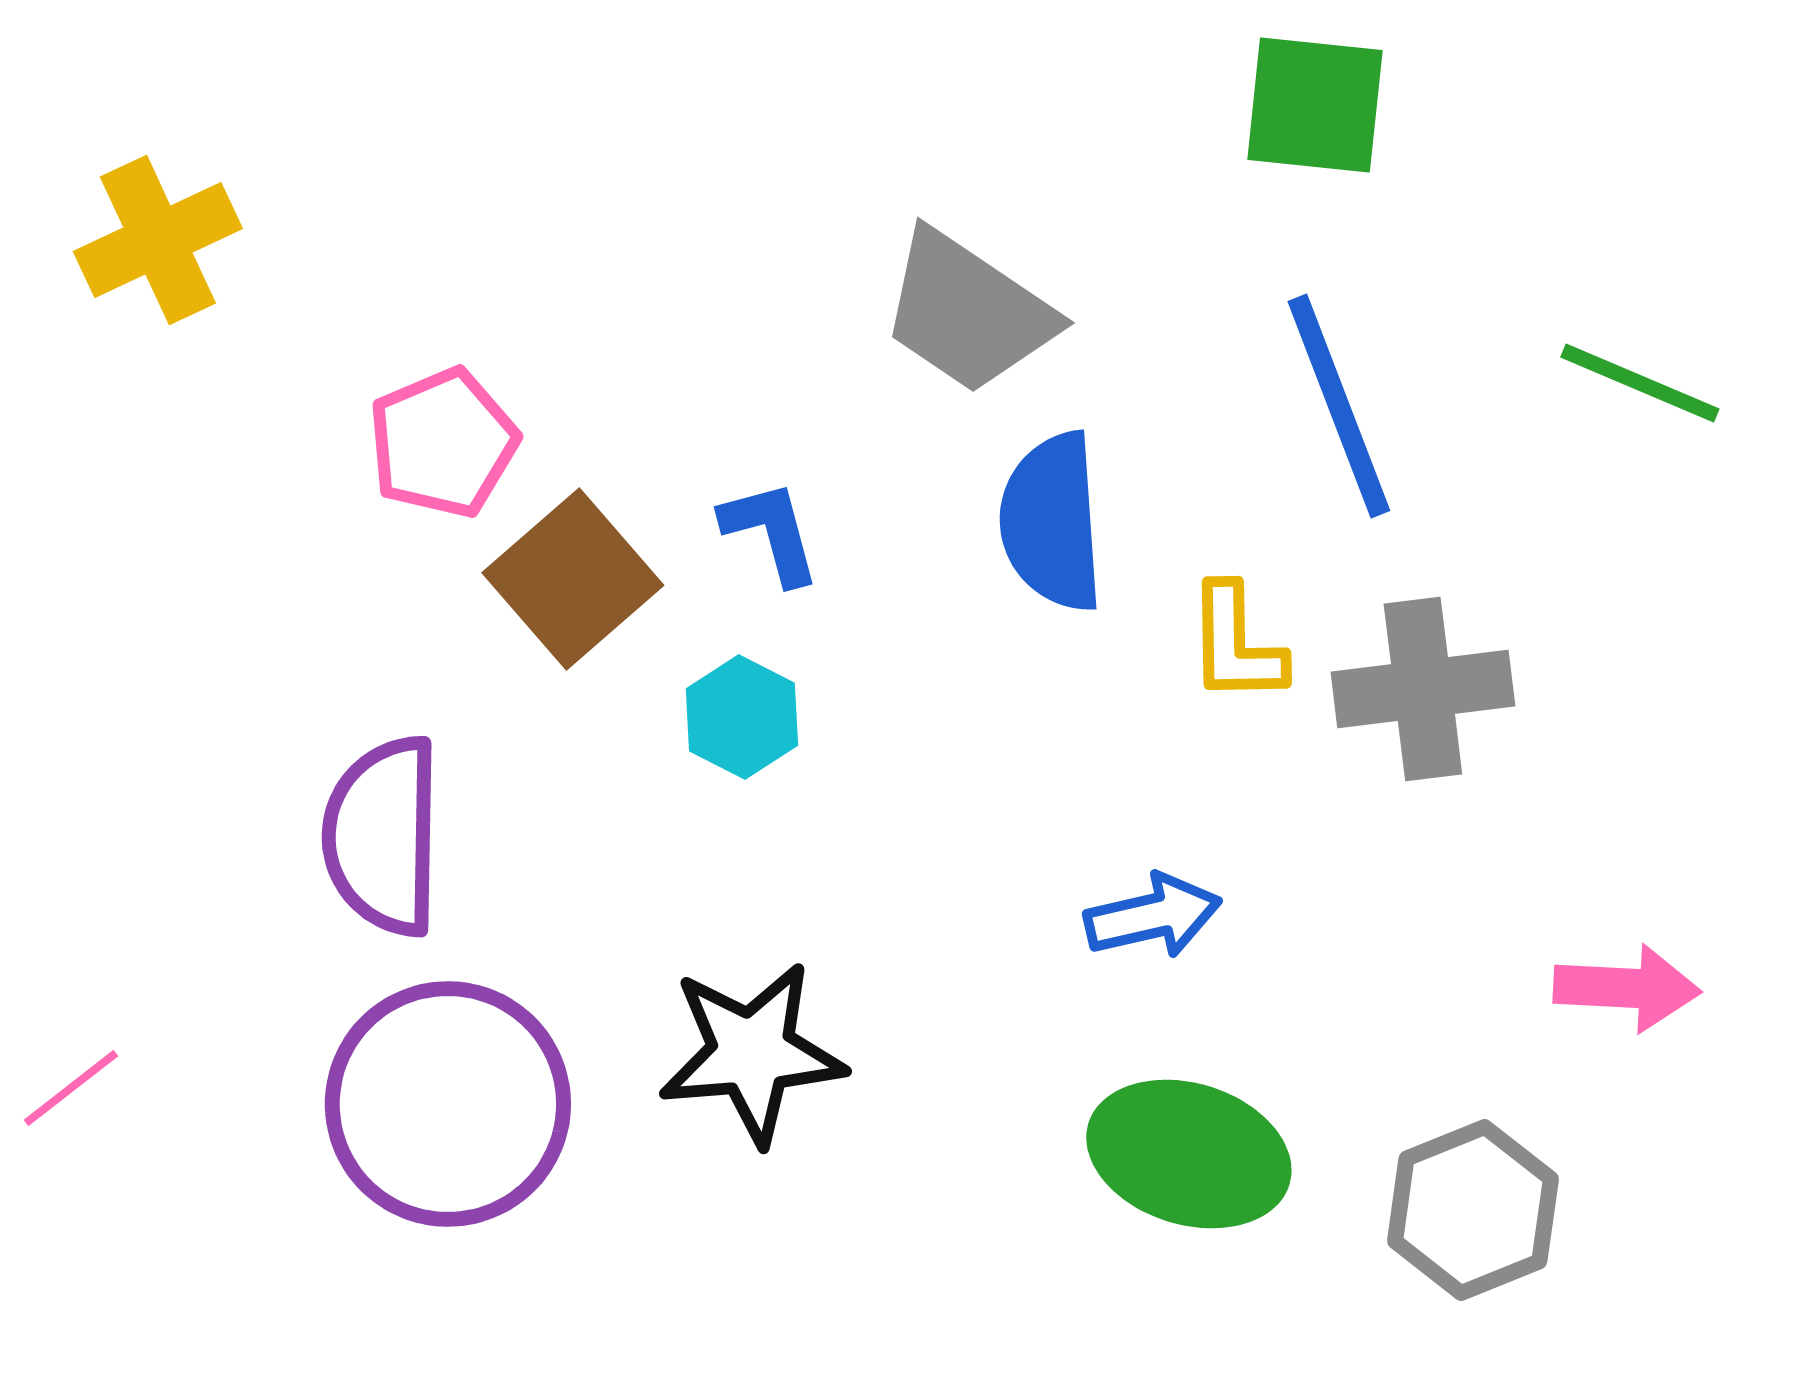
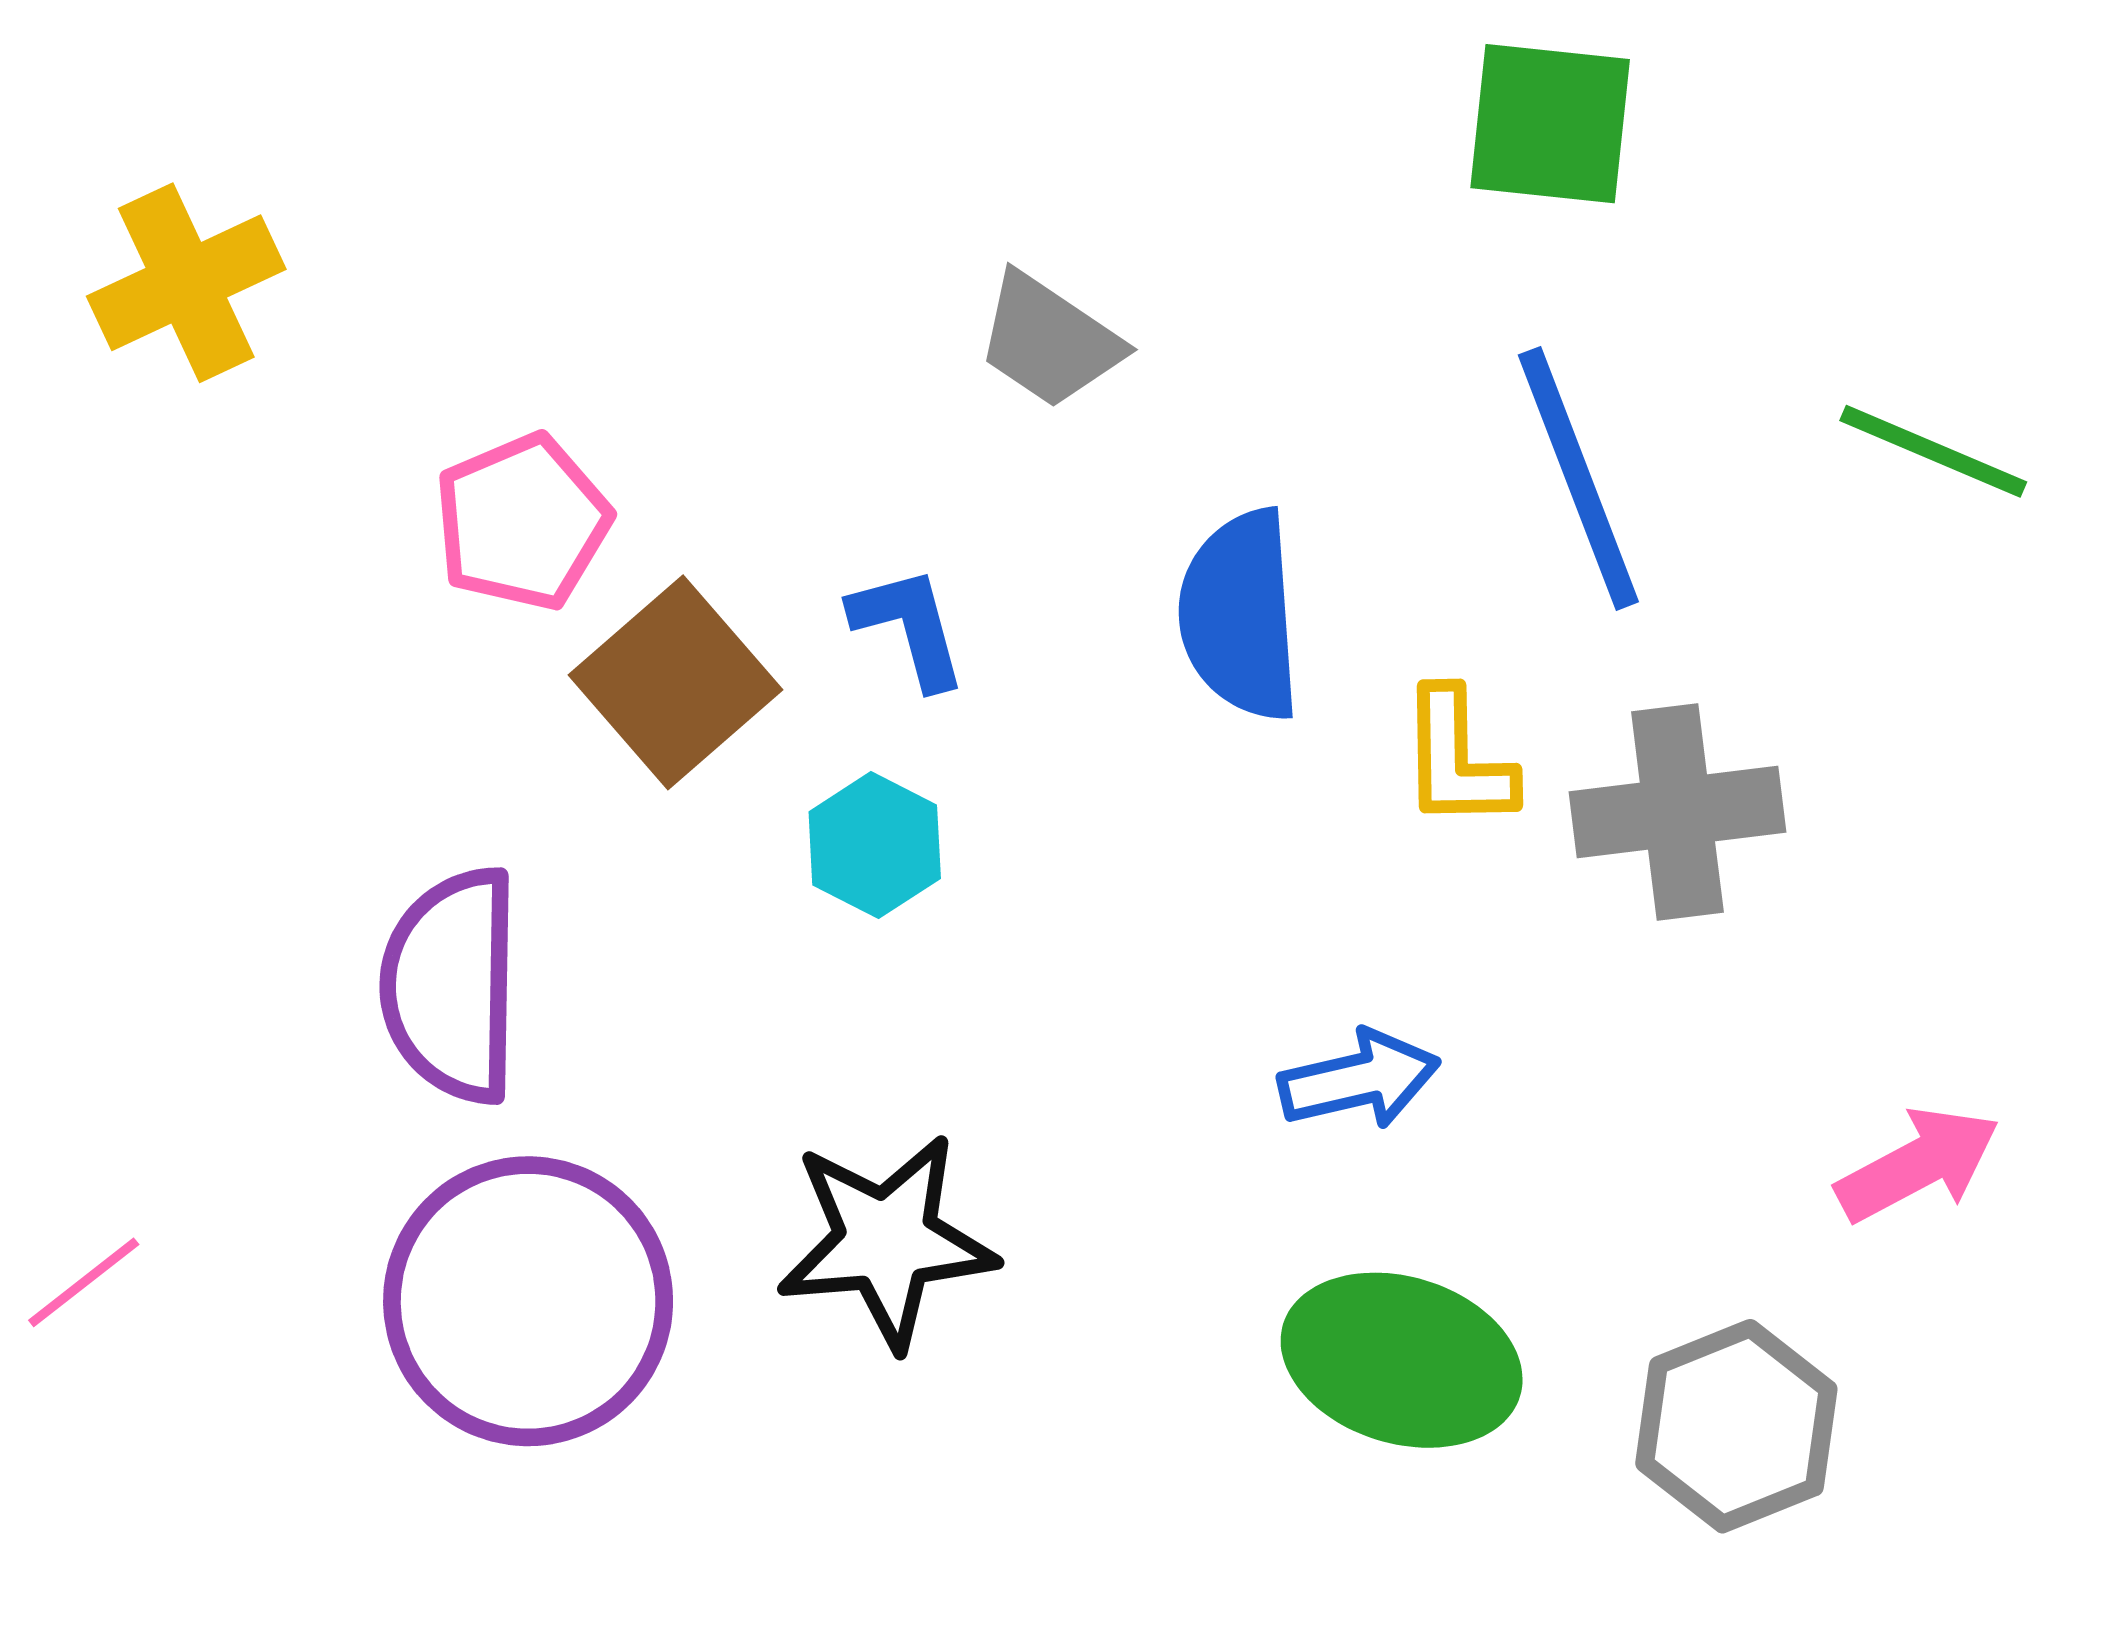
gray trapezoid: (968, 312) -> (1049, 341), moved, size x0.7
pink arrow: (1627, 988) -> (1918, 1164), turned -31

